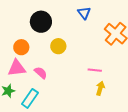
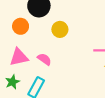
orange circle: (21, 47) -> (21, 26), moved

